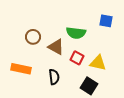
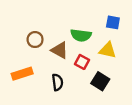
yellow triangle: (98, 63) -> (108, 50), moved
orange rectangle: (21, 69) -> (22, 74), turned -30
black square: (89, 86) -> (100, 81), moved

